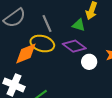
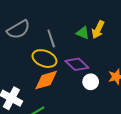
green triangle: (79, 25) -> (83, 33), moved
orange diamond: (26, 53) -> (46, 80), moved

